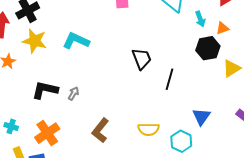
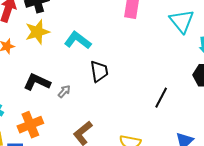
yellow star: (35, 41) -> (37, 32), turned 30
black trapezoid: (142, 59) -> (99, 71), moved

